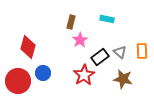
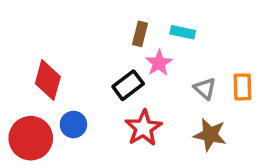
brown rectangle: (71, 22) -> (140, 34), moved
pink star: (80, 40) -> (159, 63), moved
black rectangle: (100, 57) -> (128, 85), moved

